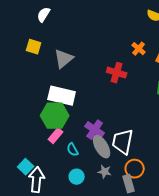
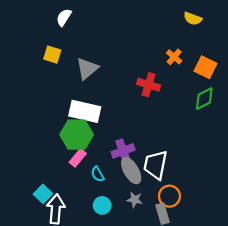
purple cross: (95, 130) -> (123, 151), turned 36

